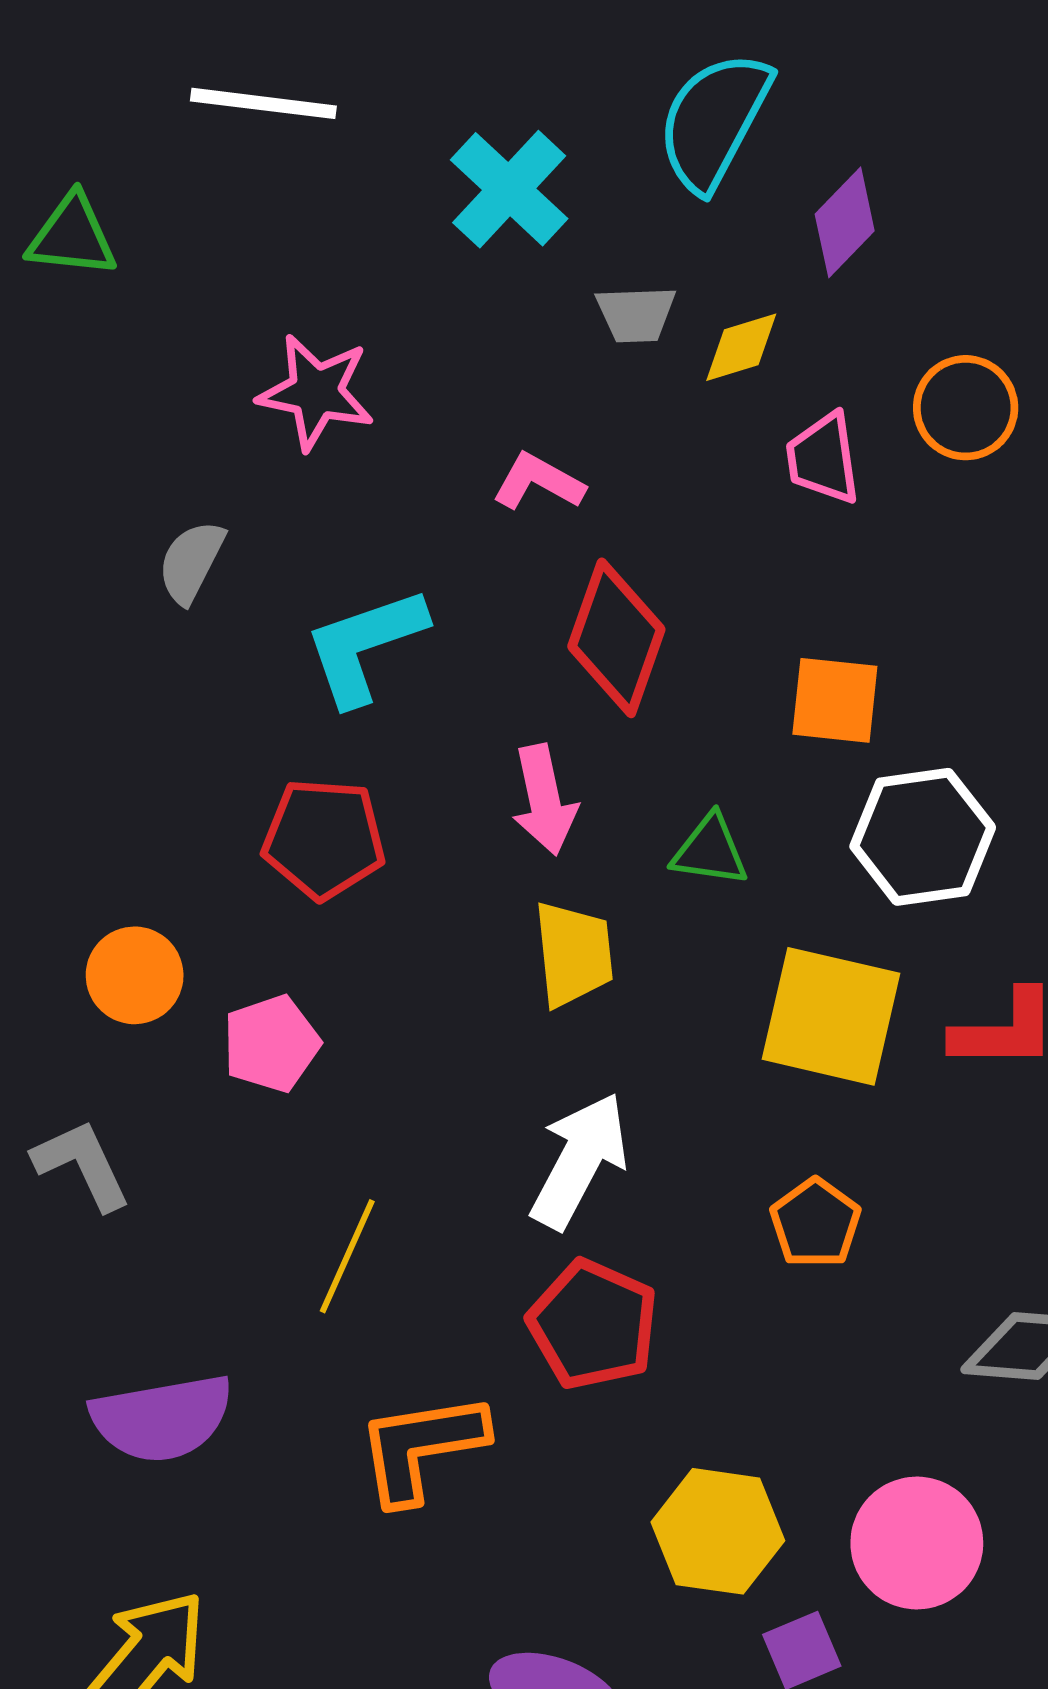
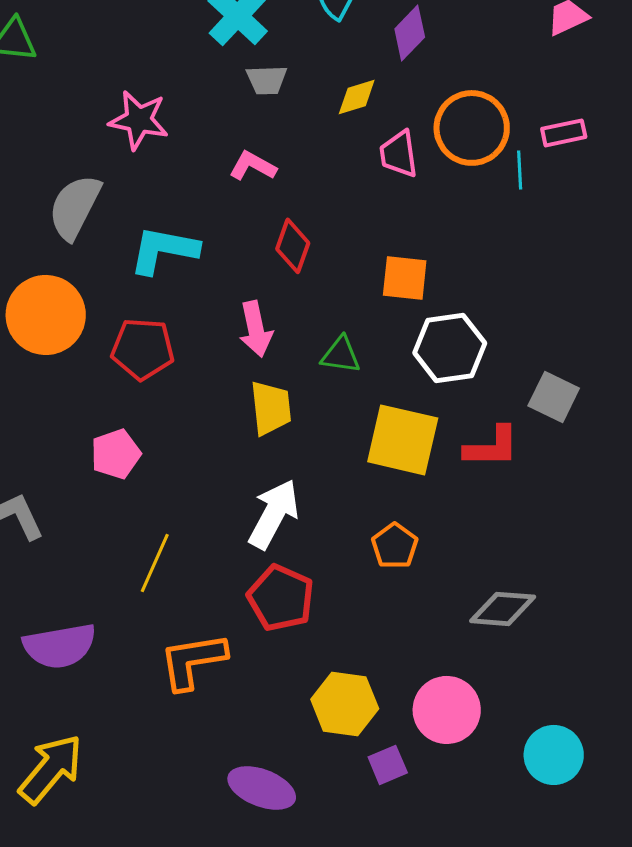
gray trapezoid: (636, 314) -> (267, 80), moved
orange circle: (966, 408) -> (472, 128), size x1.4
gray semicircle: (191, 562) -> (75, 207), size x1.5
red diamond: (616, 638) -> (293, 246), size x0.7
cyan L-shape: (365, 646) -> (164, 250), turned 30
orange circle: (135, 975) -> (46, 315), moved, size x1.6

